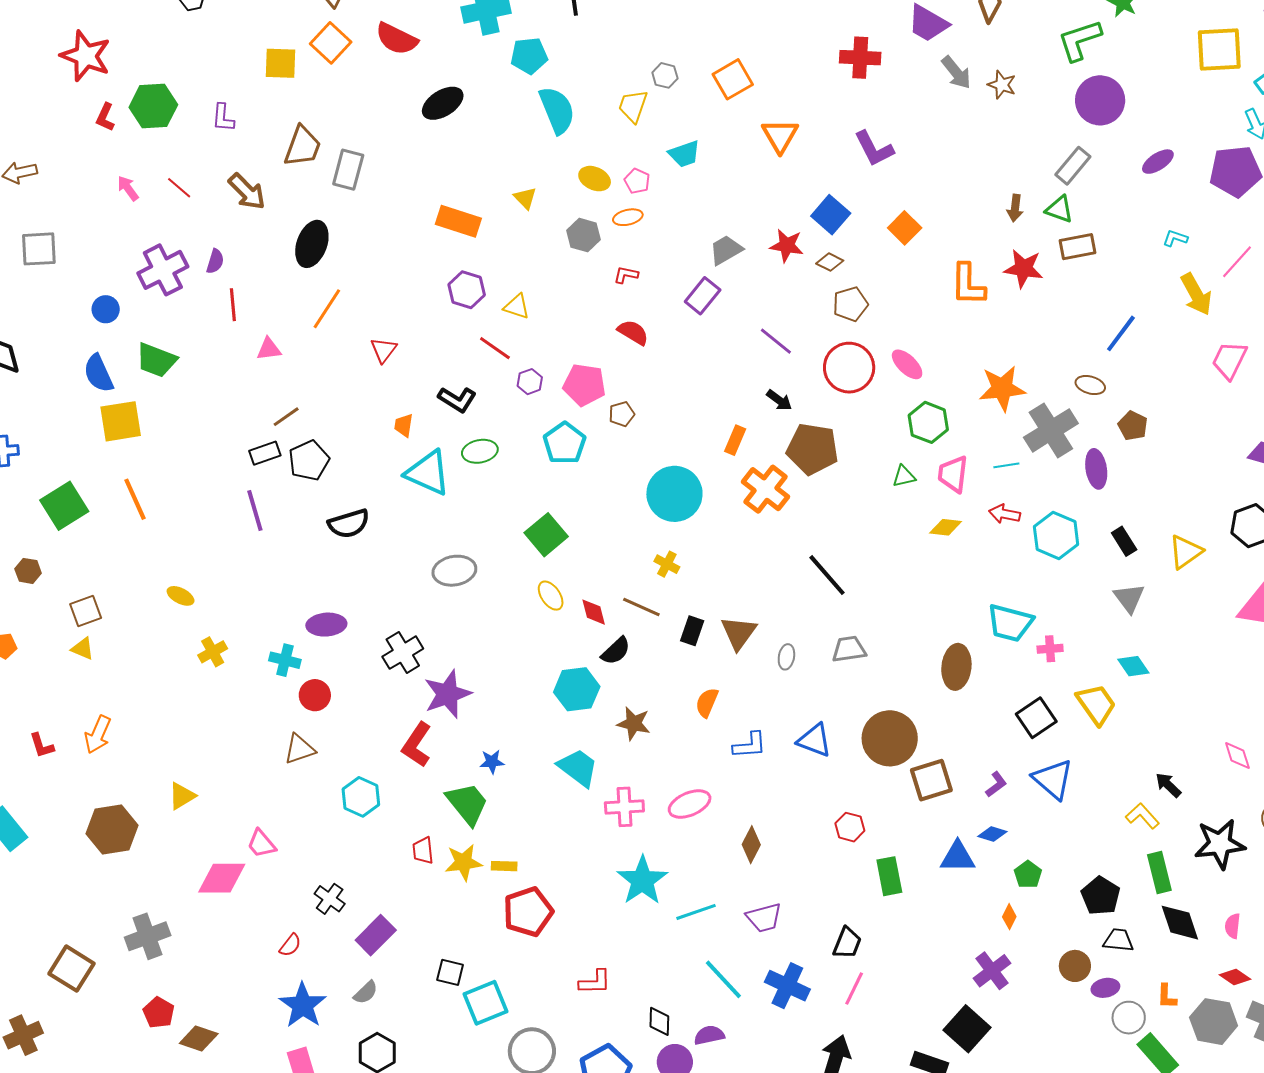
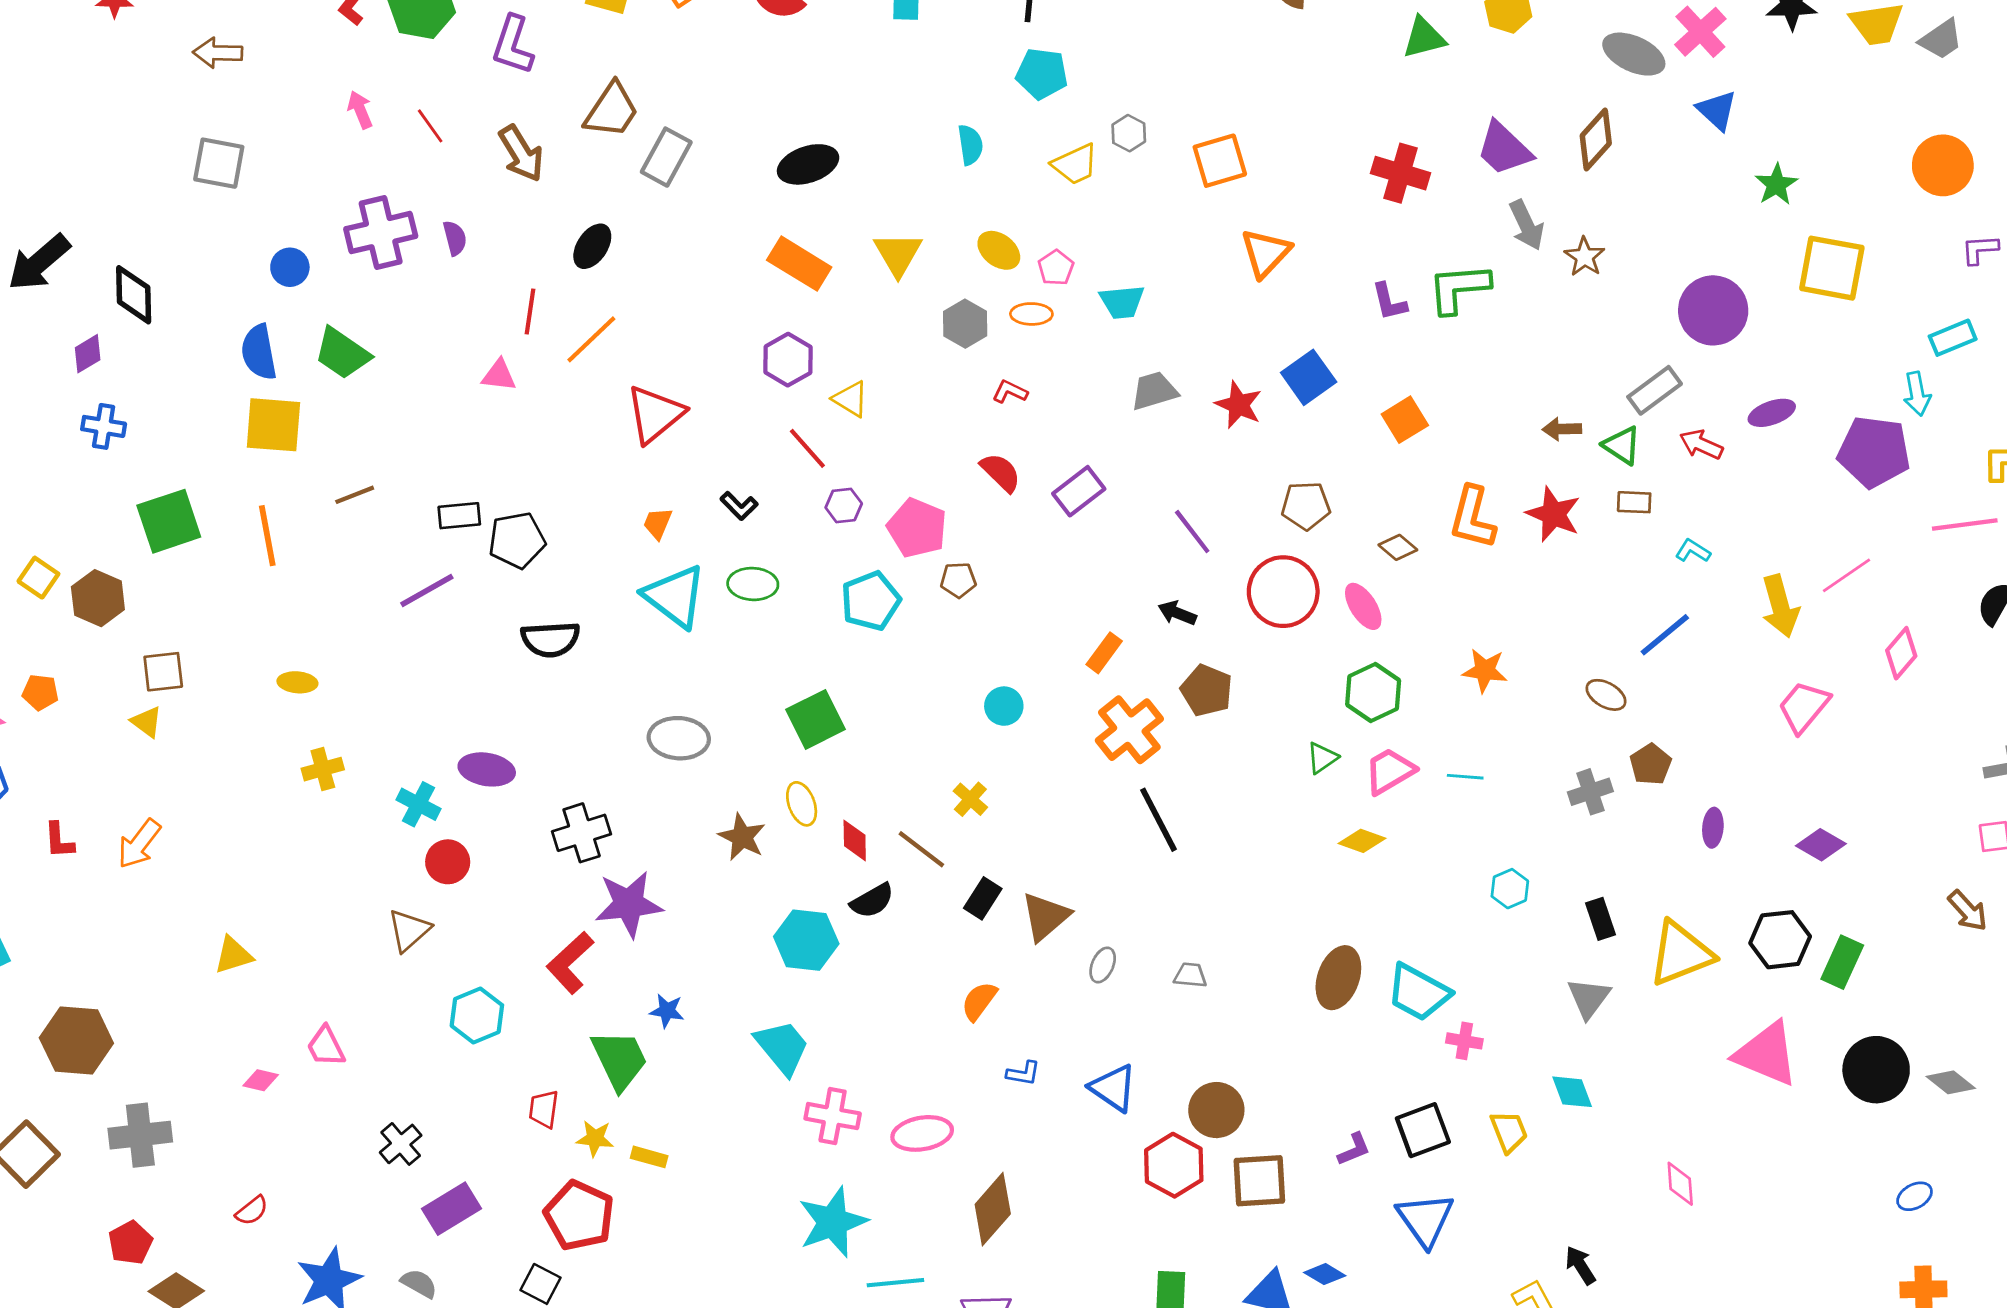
green L-shape: (1080, 40) -> (1459, 288), moved
yellow square: (1219, 49) -> (1832, 268), moved
cyan pentagon: (529, 56) -> (1042, 74), moved
black ellipse: (443, 103) -> (808, 164), moved
yellow trapezoid: (633, 106) -> (1075, 164), turned -147
cyan semicircle: (557, 110) -> (970, 145), size x0.6
purple L-shape: (223, 118) -> (513, 45), size x1.4
purple L-shape: (874, 149) -> (1389, 302), size x0.7
cyan trapezoid: (684, 154) -> (1122, 302), moved
yellow triangle: (525, 198) -> (898, 254), size x1.5
brown arrow: (1015, 208) -> (1562, 429), turned 68
cyan L-shape: (1175, 238) -> (1693, 551), moved
black ellipse: (312, 244) -> (592, 246), size x0.7
brown rectangle: (1077, 247) -> (1634, 502), size x0.7
purple semicircle: (215, 261) -> (455, 238), turned -45
brown diamond: (830, 262) -> (1398, 547), moved
purple rectangle: (703, 296) -> (1079, 491), moved
red line: (233, 305) -> (530, 312), moved
red triangle: (384, 350) -> (655, 414), size x1.6
orange star: (1002, 388) -> (1485, 670), size x0.7
black L-shape: (457, 399) -> (739, 506), size x0.7
black arrow: (779, 400) -> (1177, 613), turned 152
brown line: (286, 417) -> (355, 495), moved
gray cross: (1051, 430) -> (1590, 792), moved, size x0.6
brown pentagon: (812, 449) -> (1207, 690), size x0.7
purple ellipse: (1096, 469) -> (1713, 828), moved, size x0.7
pink trapezoid: (953, 474) -> (1390, 771), turned 39
green triangle: (904, 476) -> (1322, 758), turned -35
cyan circle: (674, 494) -> (1004, 706), size x0.5
purple line: (255, 511) -> (427, 591), turned 63
red arrow: (1004, 514) -> (1701, 445), moved
cyan hexagon: (1056, 536) -> (1510, 889), size x0.6
yellow triangle: (1186, 552) -> (1681, 953), size x1.4
brown hexagon: (28, 571) -> (98, 598), size x1.5
black line: (827, 575) -> (1158, 820), moved
yellow ellipse: (181, 596) -> (297, 682), turned -36
gray trapezoid: (849, 649) -> (1190, 975), size x0.7
brown ellipse: (956, 667) -> (1338, 978), moved
yellow trapezoid: (1096, 704) -> (1509, 1132), size x0.7
brown star: (634, 723) -> (742, 837), moved
brown circle: (890, 738) -> (1216, 1110), size x0.7
blue L-shape: (750, 745) -> (1023, 1073), size x0.7
brown triangle: (299, 749) -> (409, 930), turned -36
pink diamond: (1237, 755) -> (1680, 1184), moved
purple L-shape: (996, 784) -> (1354, 1149), moved
red hexagon: (850, 827) -> (1174, 1165), moved, size x1.5
brown hexagon: (112, 830) -> (76, 1041), moved
brown diamond: (751, 845) -> (993, 1209), size x1.4
yellow star: (463, 862) -> (595, 1138), size x0.7
pink diamond: (222, 878) -> (261, 1080), size x0.5
red pentagon: (528, 912) -> (579, 1216), moved, turned 30
red semicircle: (290, 945) -> (252, 1211), moved
gray semicircle: (366, 992) -> (419, 1283), turned -120

